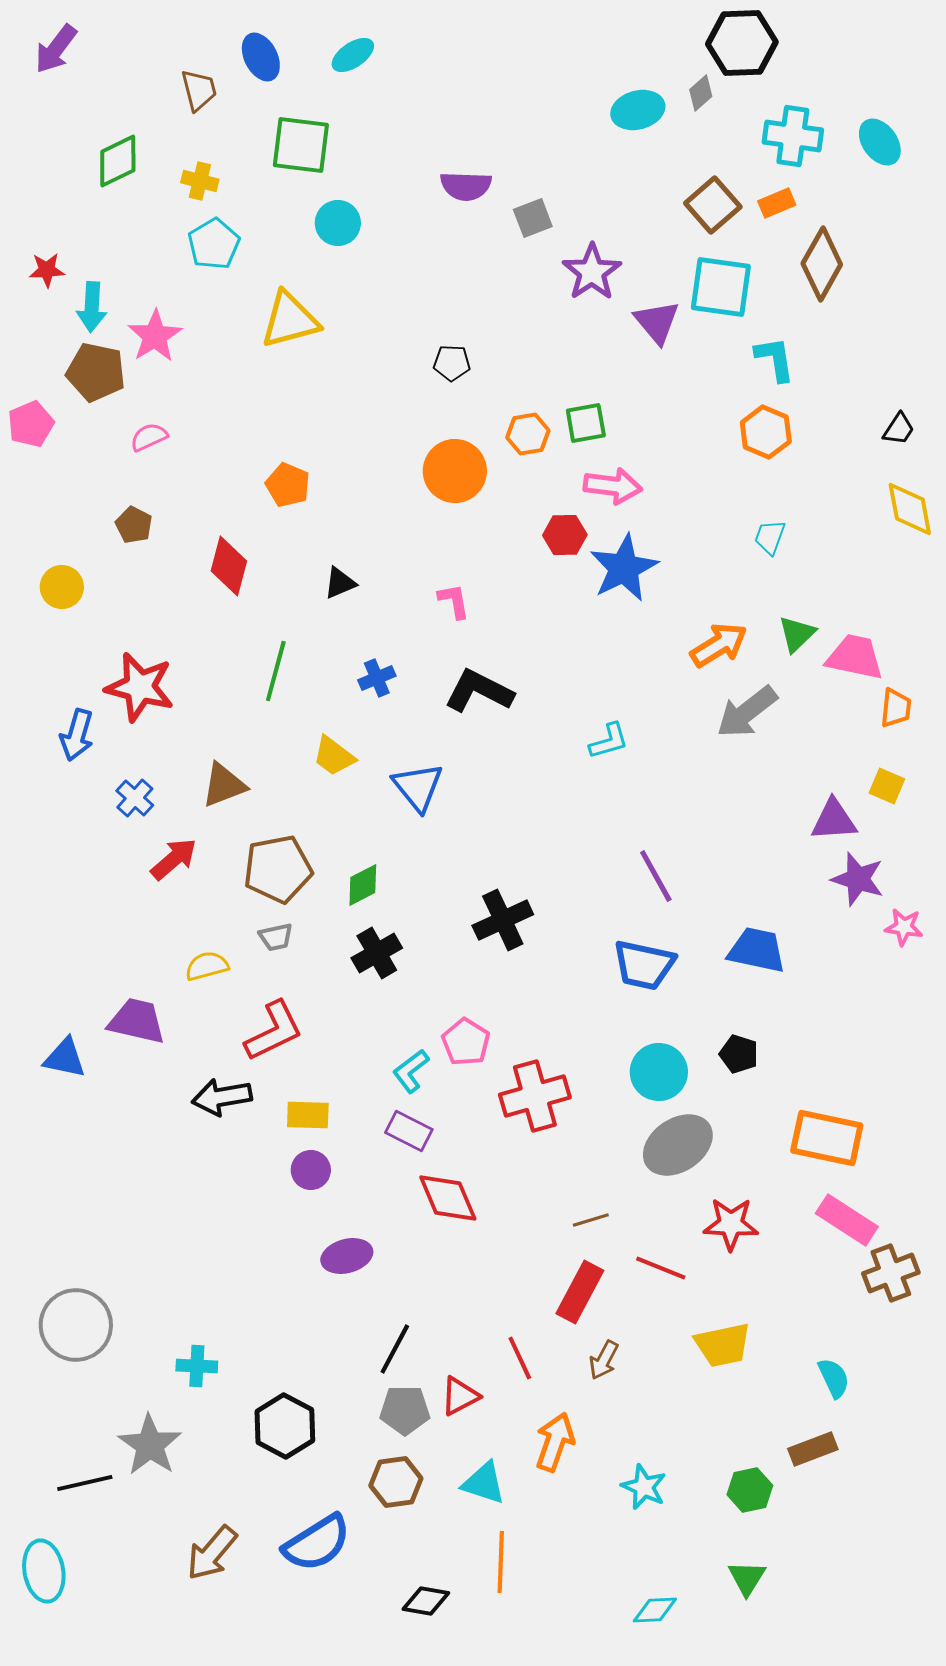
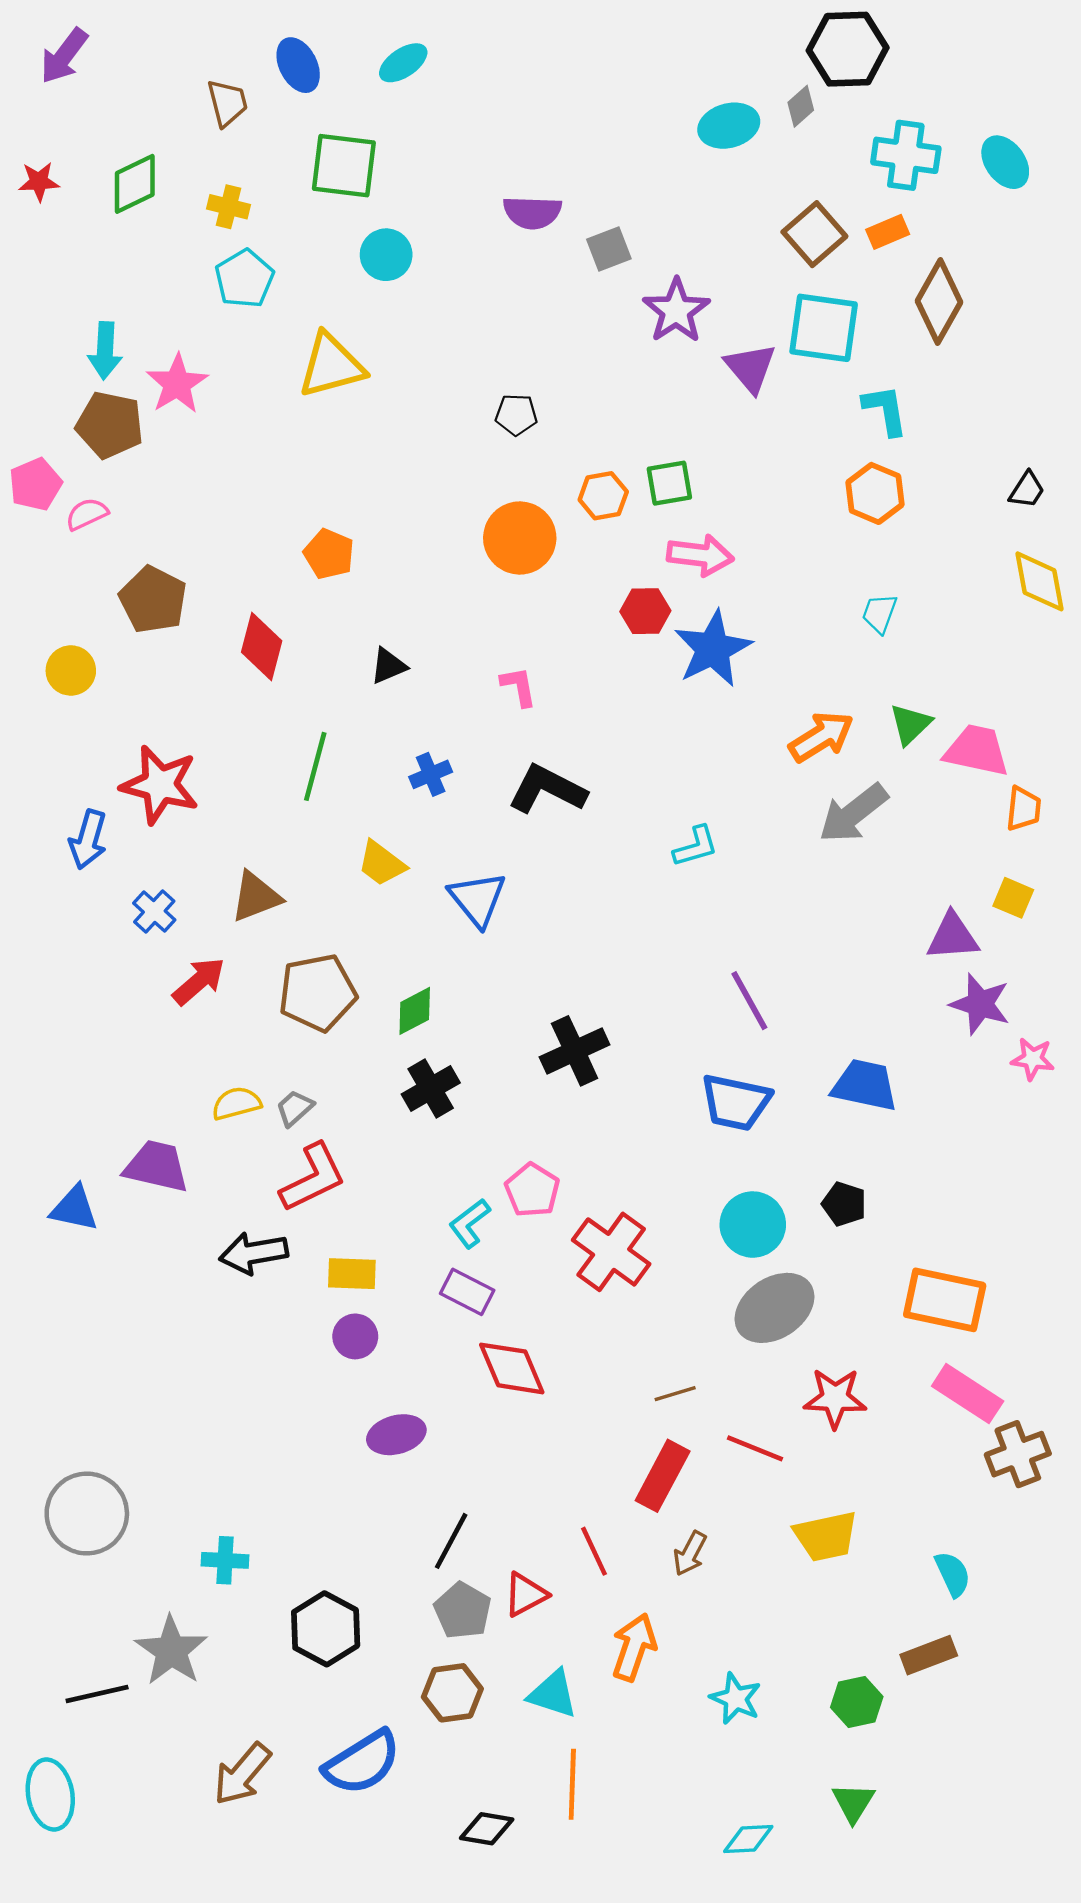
red star: (47, 270) -> (39, 182), moved
pink semicircle: (149, 437) -> (87, 514), moved
brown pentagon: (134, 525) -> (153, 600), size x1.6
gray trapezoid: (276, 937) -> (295, 1108), moved, turned 150
red cross: (535, 1096) -> (611, 1252), turned -38
gray pentagon: (405, 1410) -> (463, 1611), turned 30

